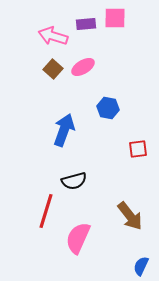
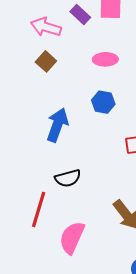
purple rectangle: (86, 24) -> (80, 15), turned 48
pink ellipse: (83, 67) -> (105, 59), moved, turned 30

